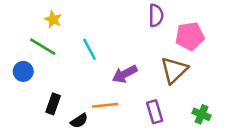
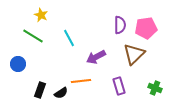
purple semicircle: (156, 15) -> (120, 25), moved
blue circle: (23, 71) -> (18, 64), moved
black rectangle: (53, 104) -> (40, 90), moved

